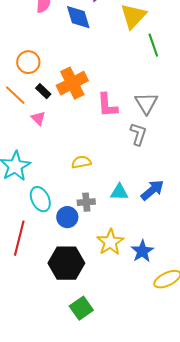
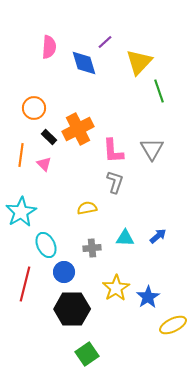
orange line: (15, 95) -> (21, 155), moved, turned 55
gray L-shape: (138, 134) -> (115, 182), moved
blue arrow: (152, 190) -> (158, 236), size x0.7
blue circle: (67, 217) -> (64, 272), moved

